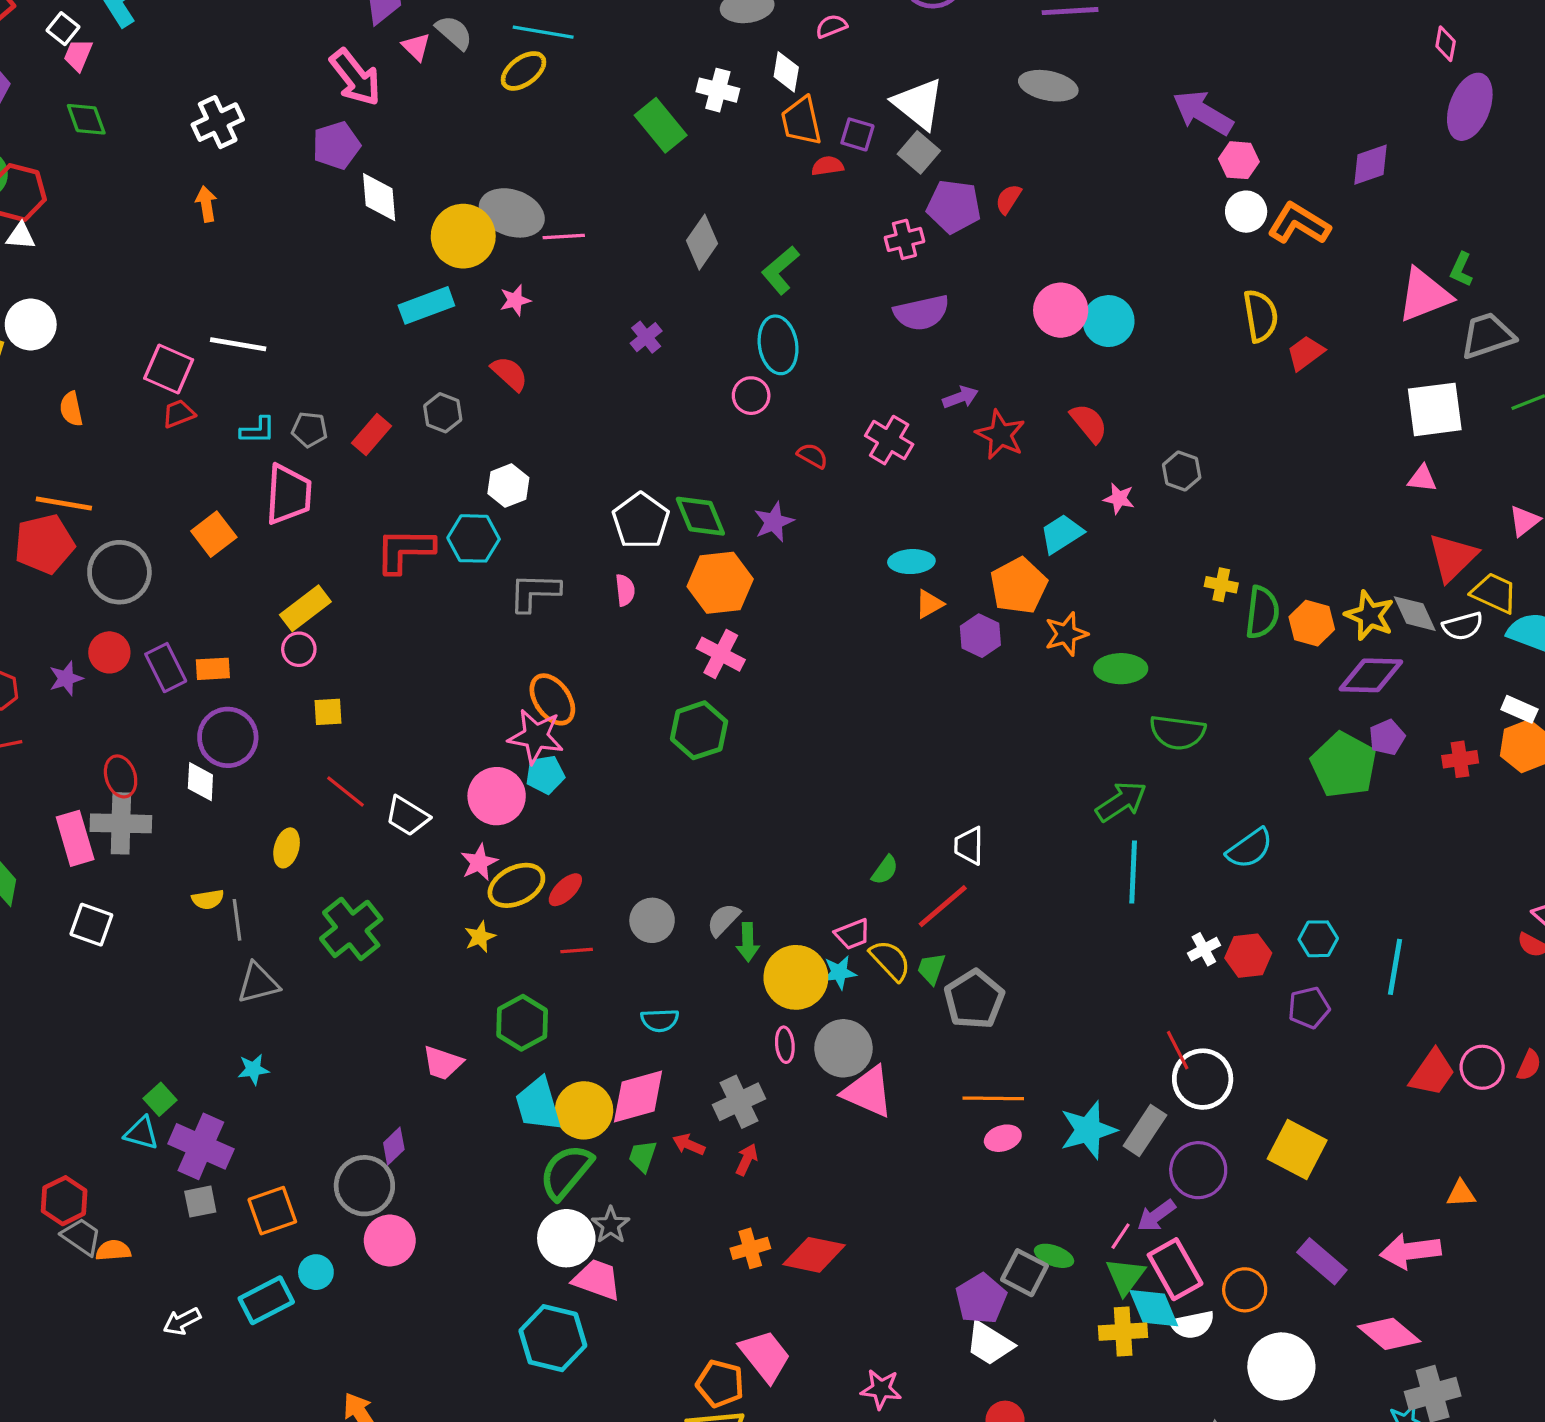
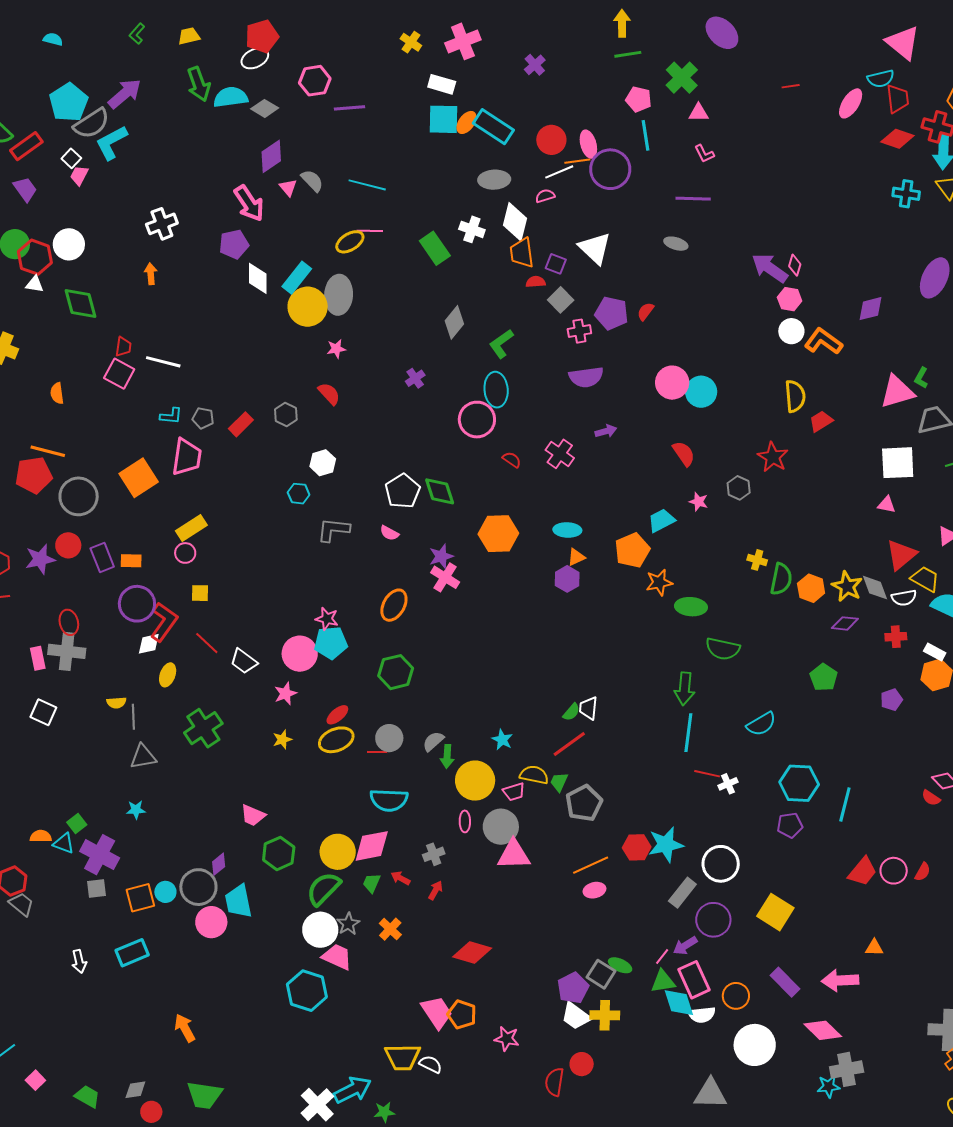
pink diamond: (1446, 44) -> (795, 265), moved
yellow ellipse: (523, 71) -> (350, 242), moved
white diamond: (786, 72) -> (515, 222), size x1.5
gray ellipse: (1048, 86) -> (676, 244), size x0.7
green diamond: (86, 119) -> (81, 303), moved, size x1.4
gray square: (919, 152) -> (561, 300), moved
gray ellipse: (512, 213) -> (339, 295), turned 69
pink line: (564, 236) -> (370, 231), moved
cyan rectangle: (426, 305) -> (297, 278), moved, turned -36
white circle: (31, 325) -> (69, 244), moved
pink circle: (751, 396) -> (477, 420), size x1.6
red trapezoid: (179, 414) -> (123, 347), moved, turned 115
red star: (1001, 435) -> (773, 457), moved
purple star: (774, 522) -> (441, 556), moved
orange square: (214, 534) -> (139, 478), size x1.4
cyan hexagon: (474, 538) -> (299, 494), size x0.7
red L-shape: (405, 550) -> (164, 622), moved, turned 120
orange hexagon: (720, 583) -> (498, 534), moved
pink semicircle: (625, 590) -> (389, 533), turned 120
purple hexagon: (980, 636) -> (567, 579), moved
purple diamond: (1371, 675) -> (845, 623), size x0.7
purple star: (66, 678) -> (40, 559), size x1.4
orange ellipse: (552, 699) -> (394, 605), moved, turned 60
green hexagon: (699, 730) -> (396, 672), moved
pink star: (536, 736) -> (327, 619), size x0.7
purple pentagon: (1387, 737) -> (891, 700), moved
red cross: (1460, 759) -> (896, 637), moved
green pentagon: (1344, 765) -> (824, 677), size x0.7
cyan pentagon: (545, 775) -> (331, 643), size x1.4
white diamond: (200, 782) -> (149, 644), moved, turned 70
green arrow: (1121, 802) -> (685, 689), turned 124
pink rectangle: (75, 838) -> (38, 658), size x0.7
green semicircle: (885, 870) -> (571, 712), moved
yellow ellipse: (516, 885) -> (336, 740), moved
pink trapezoid: (853, 934) -> (514, 792), moved
cyan hexagon: (1318, 939) -> (799, 783), size x1.6
red line: (577, 950) -> (377, 752), moved
red hexagon: (1248, 956) -> (637, 847), moved
yellow semicircle: (890, 960) -> (534, 775), turned -40
cyan star: (839, 972) -> (502, 740), moved, turned 30
cyan semicircle: (660, 1020) -> (389, 800), size x1.6
green hexagon: (522, 1023) -> (279, 853), moved
red line: (1178, 1050) -> (707, 774), moved, turned -55
pink triangle: (868, 1092) -> (514, 855), turned -30
orange line: (993, 1098) -> (591, 865), turned -30
gray cross: (739, 1102) -> (434, 854), size x0.7
cyan trapezoid: (538, 1104) -> (238, 901), moved
cyan star: (1088, 1130) -> (666, 845), moved
orange cross: (750, 1248) -> (390, 929), moved, turned -35
orange semicircle: (113, 1250) -> (41, 836), moved
cyan circle: (316, 1272) -> (165, 892), moved
green triangle: (1125, 1276) -> (663, 981), turned 40
white arrow: (182, 1321) -> (79, 961), turned -80
yellow cross: (1123, 1332) -> (605, 1015), moved
orange pentagon: (720, 1384) -> (462, 1014), moved

